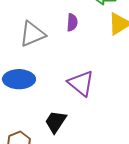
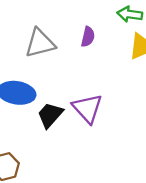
black trapezoid: (56, 122) -> (50, 115), moved

